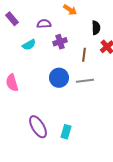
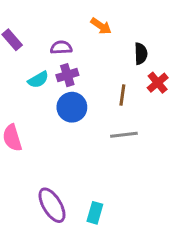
purple cross: (60, 42) -> (67, 75), moved
blue circle: (59, 78) -> (72, 107), moved

